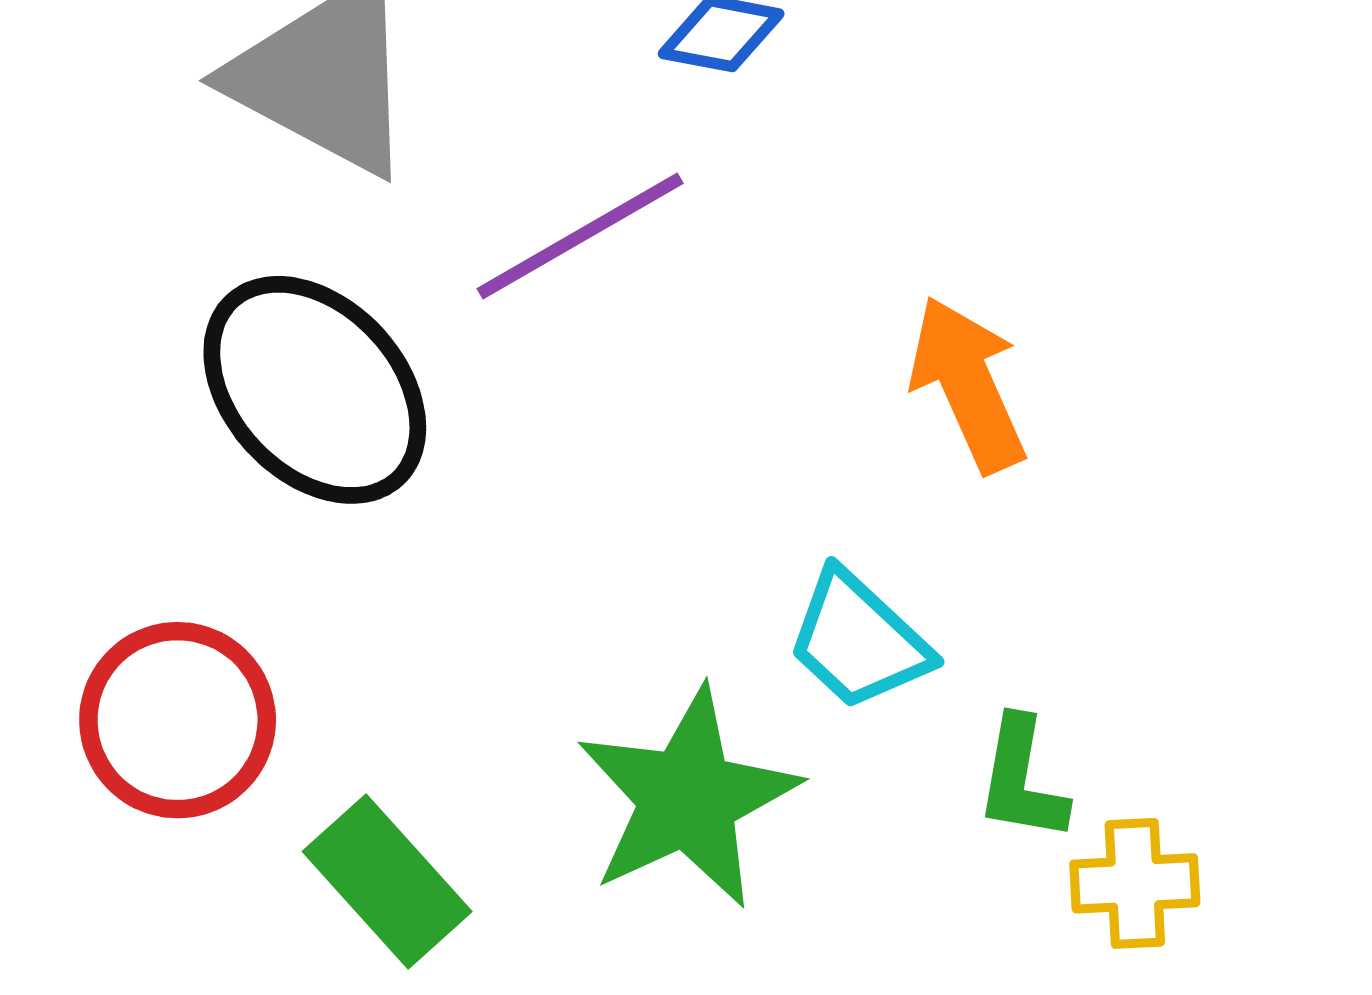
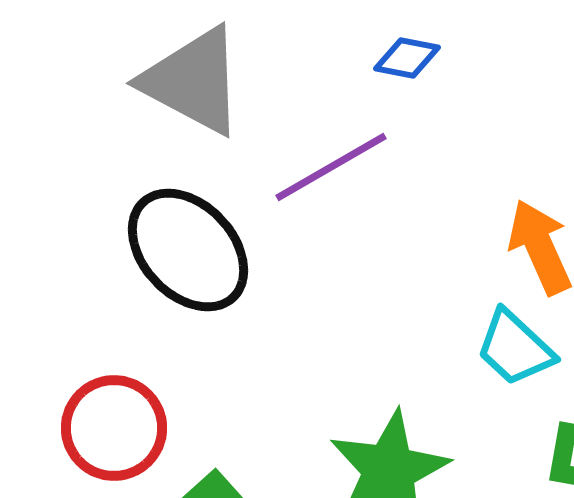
cyan trapezoid: (858, 640) -> (515, 348), moved

